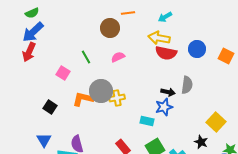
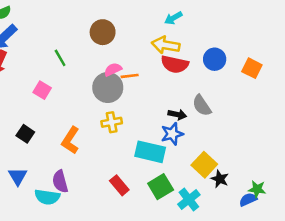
orange line: (128, 13) -> (130, 76), moved
green line: (86, 57) -> (60, 58), moved
gray semicircle: (187, 85) -> (202, 106), turned 138
gray circle: (101, 91) -> (108, 87), moved
orange L-shape: (83, 99) -> (70, 140), moved, turned -70
cyan rectangle: (147, 121) -> (150, 152), size x1.6
yellow square: (216, 122) -> (204, 165), moved

